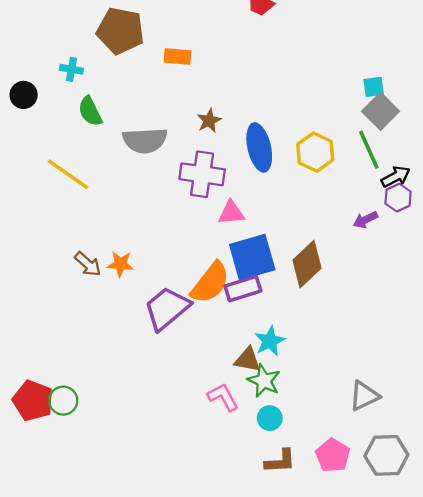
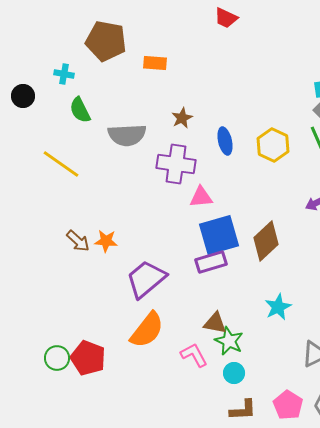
blue ellipse: (259, 147) -> (225, 141), size x0.7
orange semicircle: (210, 283) -> (147, 330), moved
cyan star: (270, 341) -> (278, 307), moved
red pentagon: (33, 401) -> (88, 358), moved

